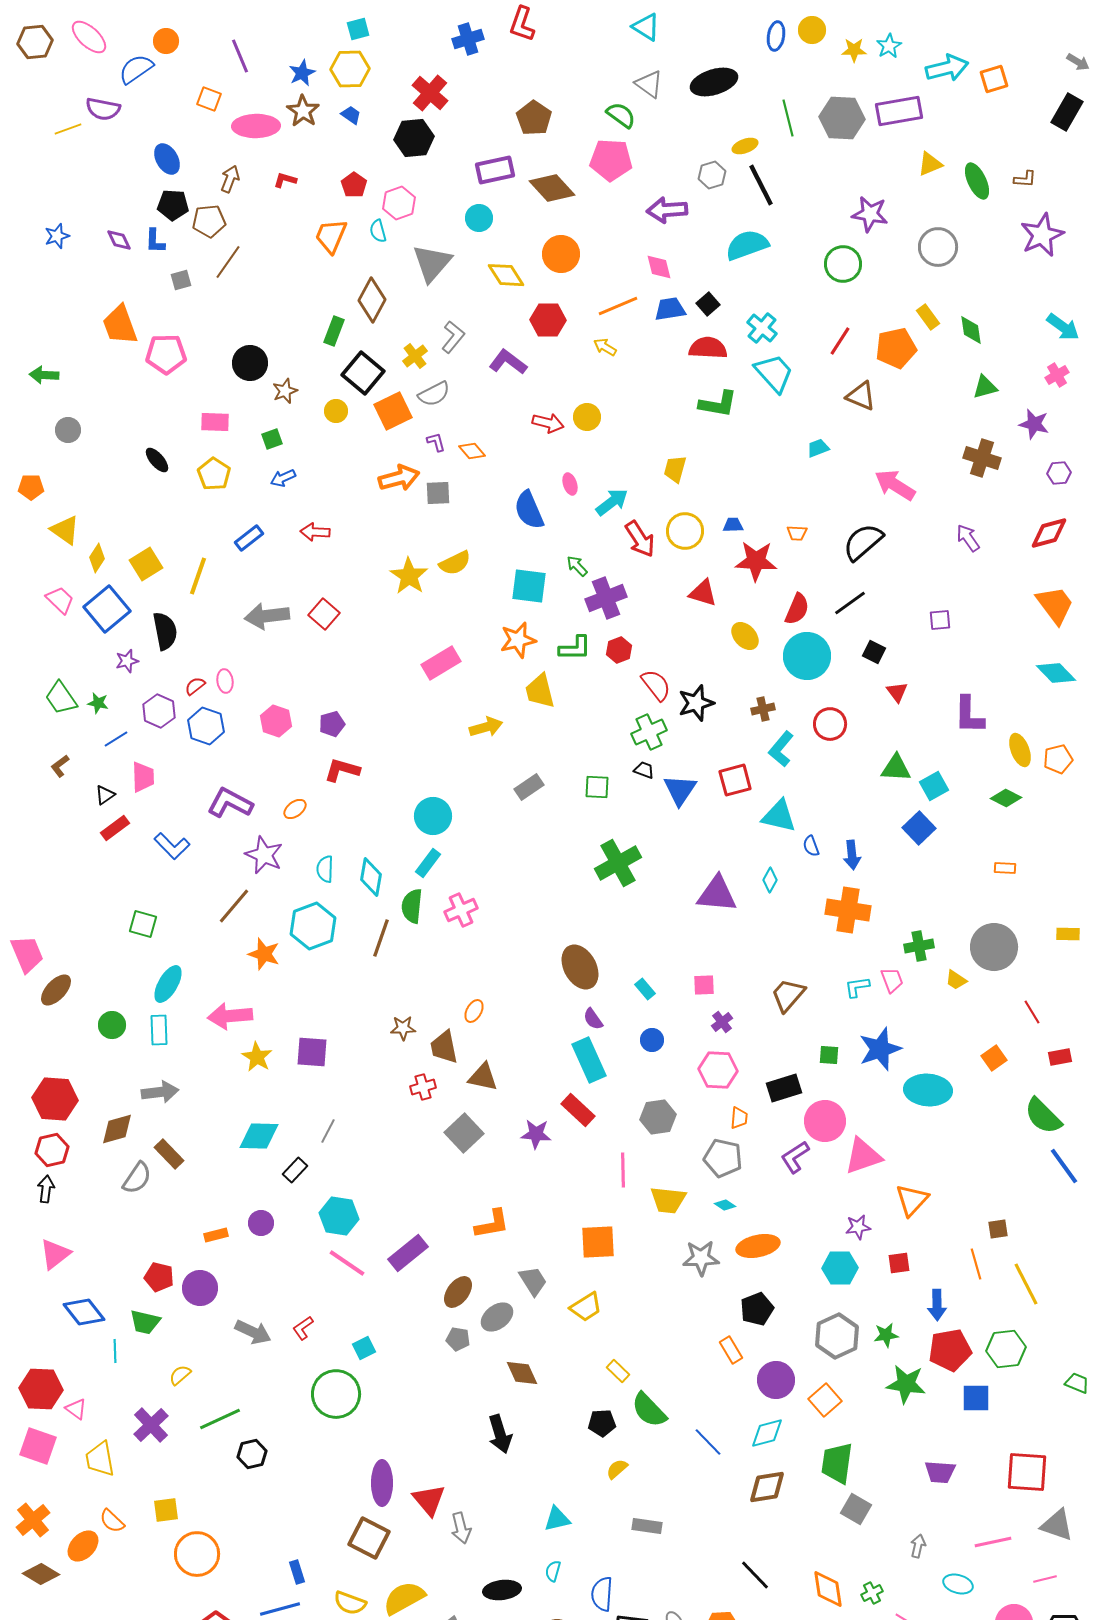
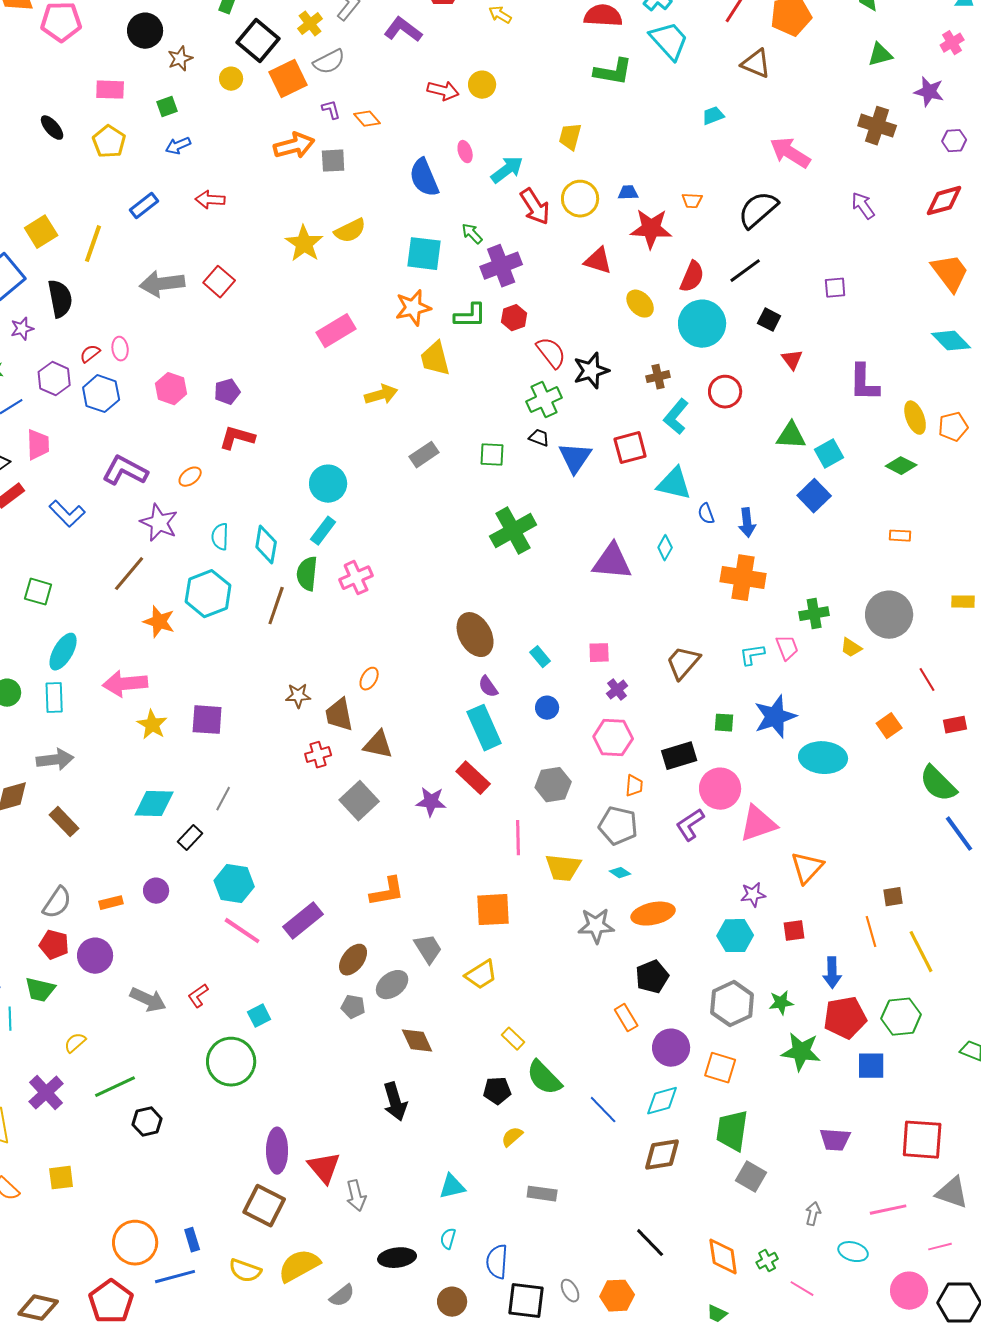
gray semicircle: (137, 1178) -> (57, 903), moved
orange square: (825, 1400) -> (720, 1068), turned -32
orange circle: (197, 1554) -> (135, 1243), moved

